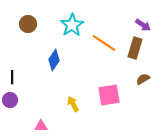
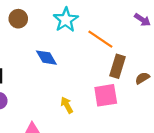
brown rectangle: (135, 48) -> (118, 66), moved
blue diamond: (54, 60) -> (46, 58), turned -65

